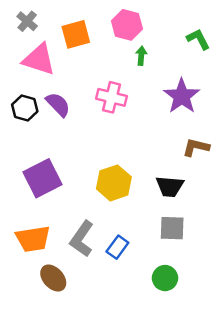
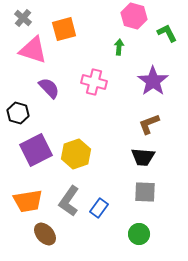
pink hexagon: (127, 25) -> (134, 16), moved
black hexagon: (25, 108) -> (18, 113), moved
brown L-shape: (196, 147) -> (149, 124), moved, turned -35
yellow hexagon: (114, 183) -> (76, 154), moved

